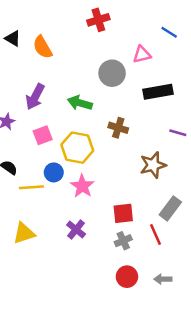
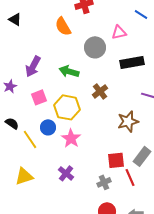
orange semicircle: (43, 47) -> (63, 26), moved
brown cross: (118, 128) -> (100, 91), turned 35
yellow line: (31, 187) -> (30, 139), turned 60
red square: (123, 213) -> (116, 160), moved

